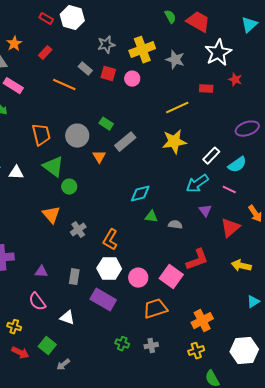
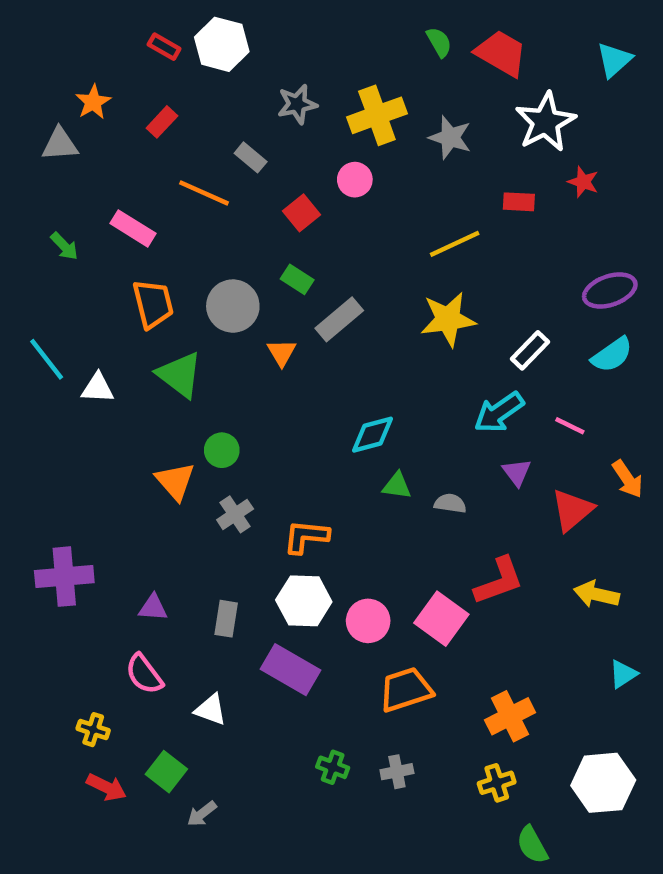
red square: (108, 74) -> (302, 213), moved, turned 35
pink rectangle: (13, 86) -> (133, 228), moved
cyan semicircle: (237, 165) -> (612, 355), moved
green circle: (69, 187) -> (222, 450), moved
orange L-shape: (110, 240) -> (306, 537), turned 65

